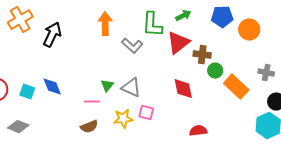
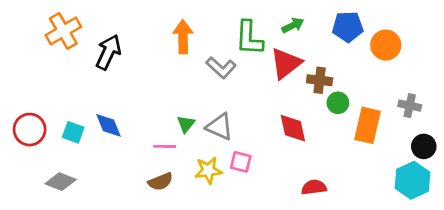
orange rectangle: (236, 87) -> (367, 125), turned 60

